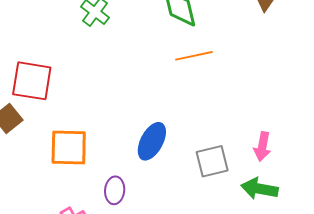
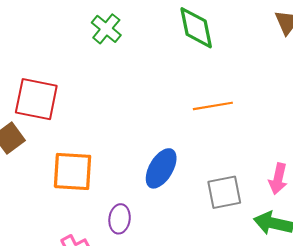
orange line: (194, 56) -> (213, 106), moved

